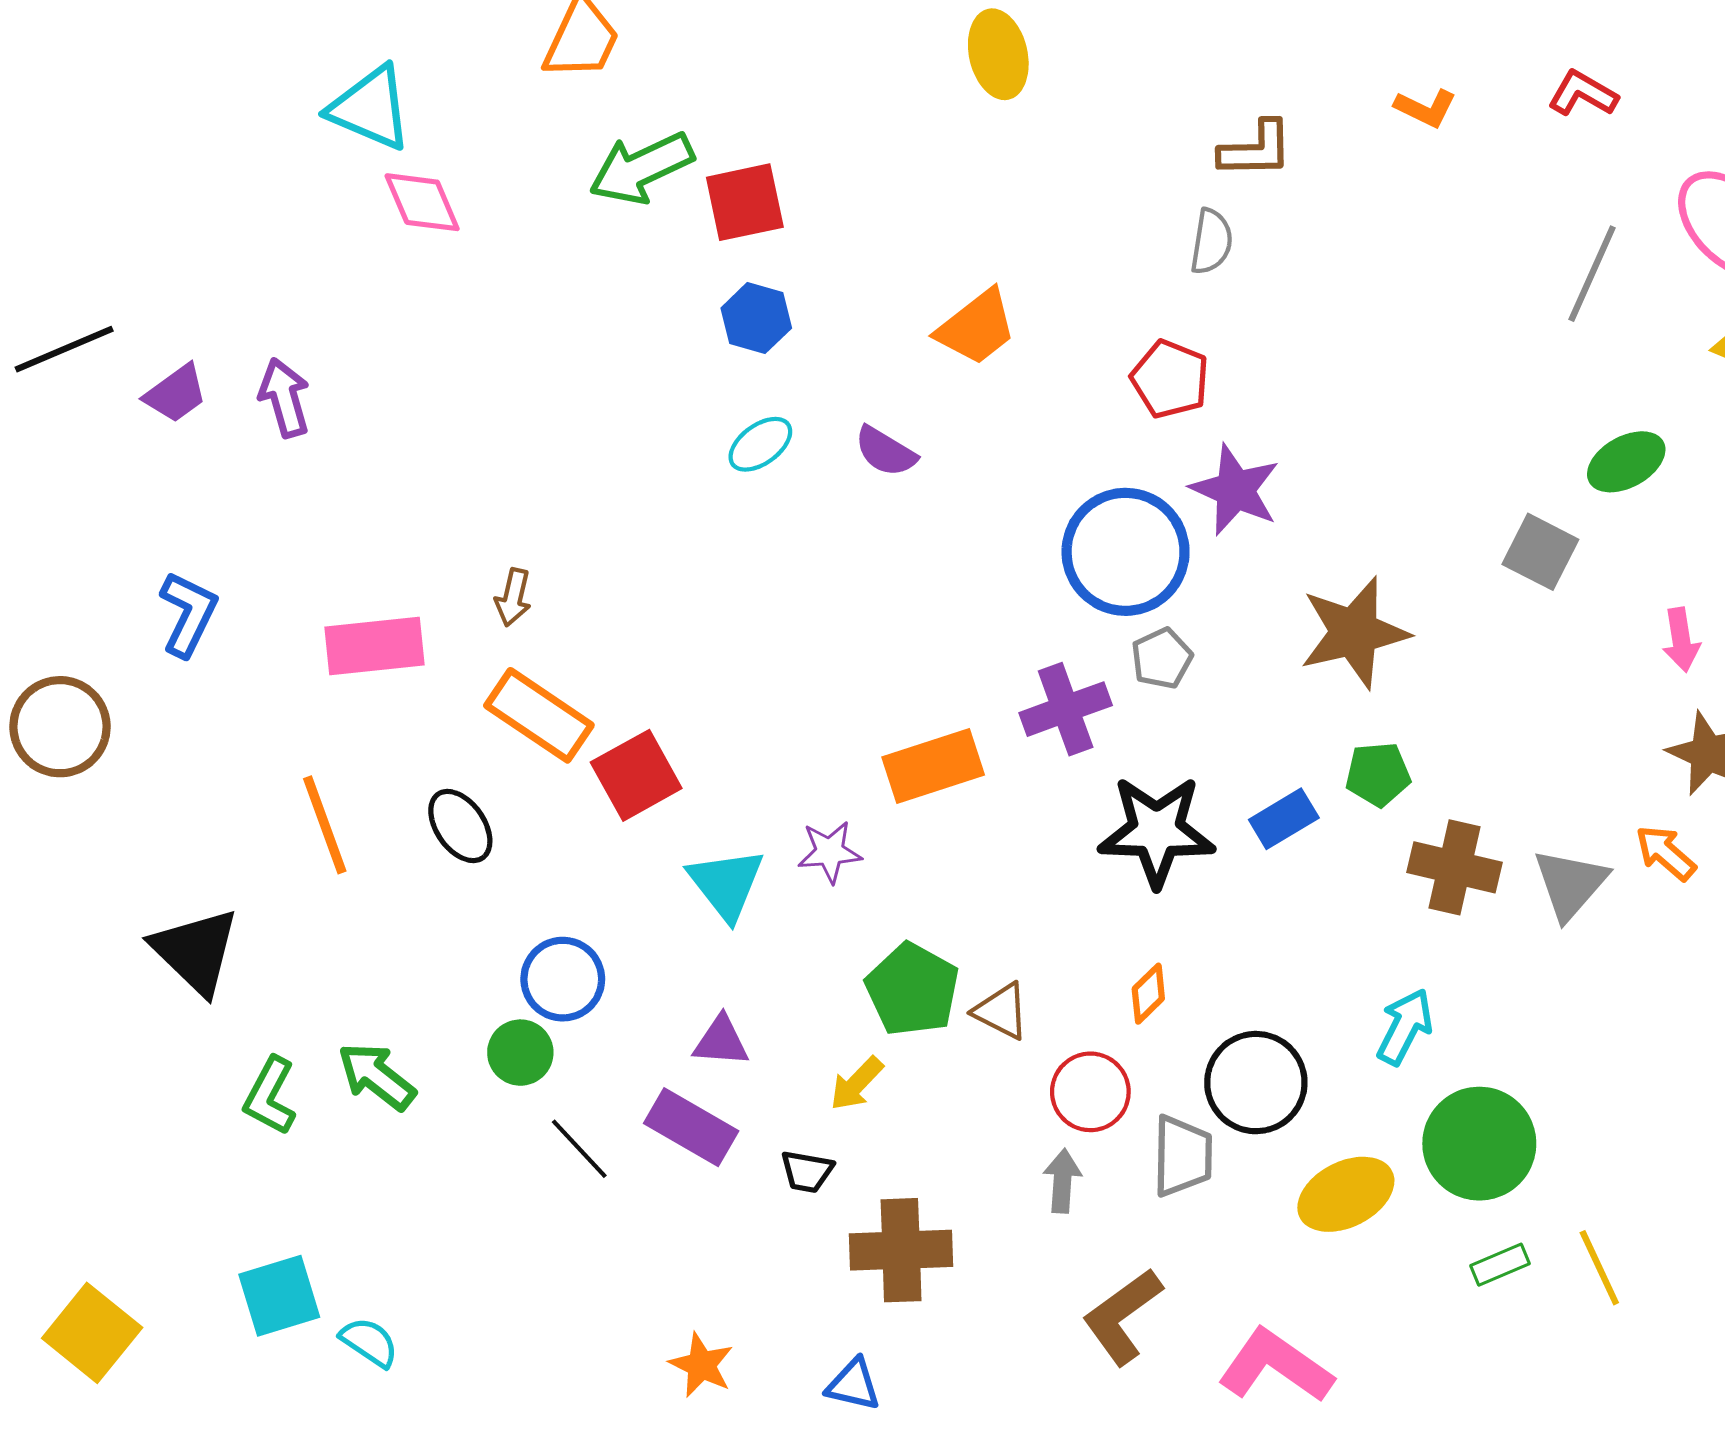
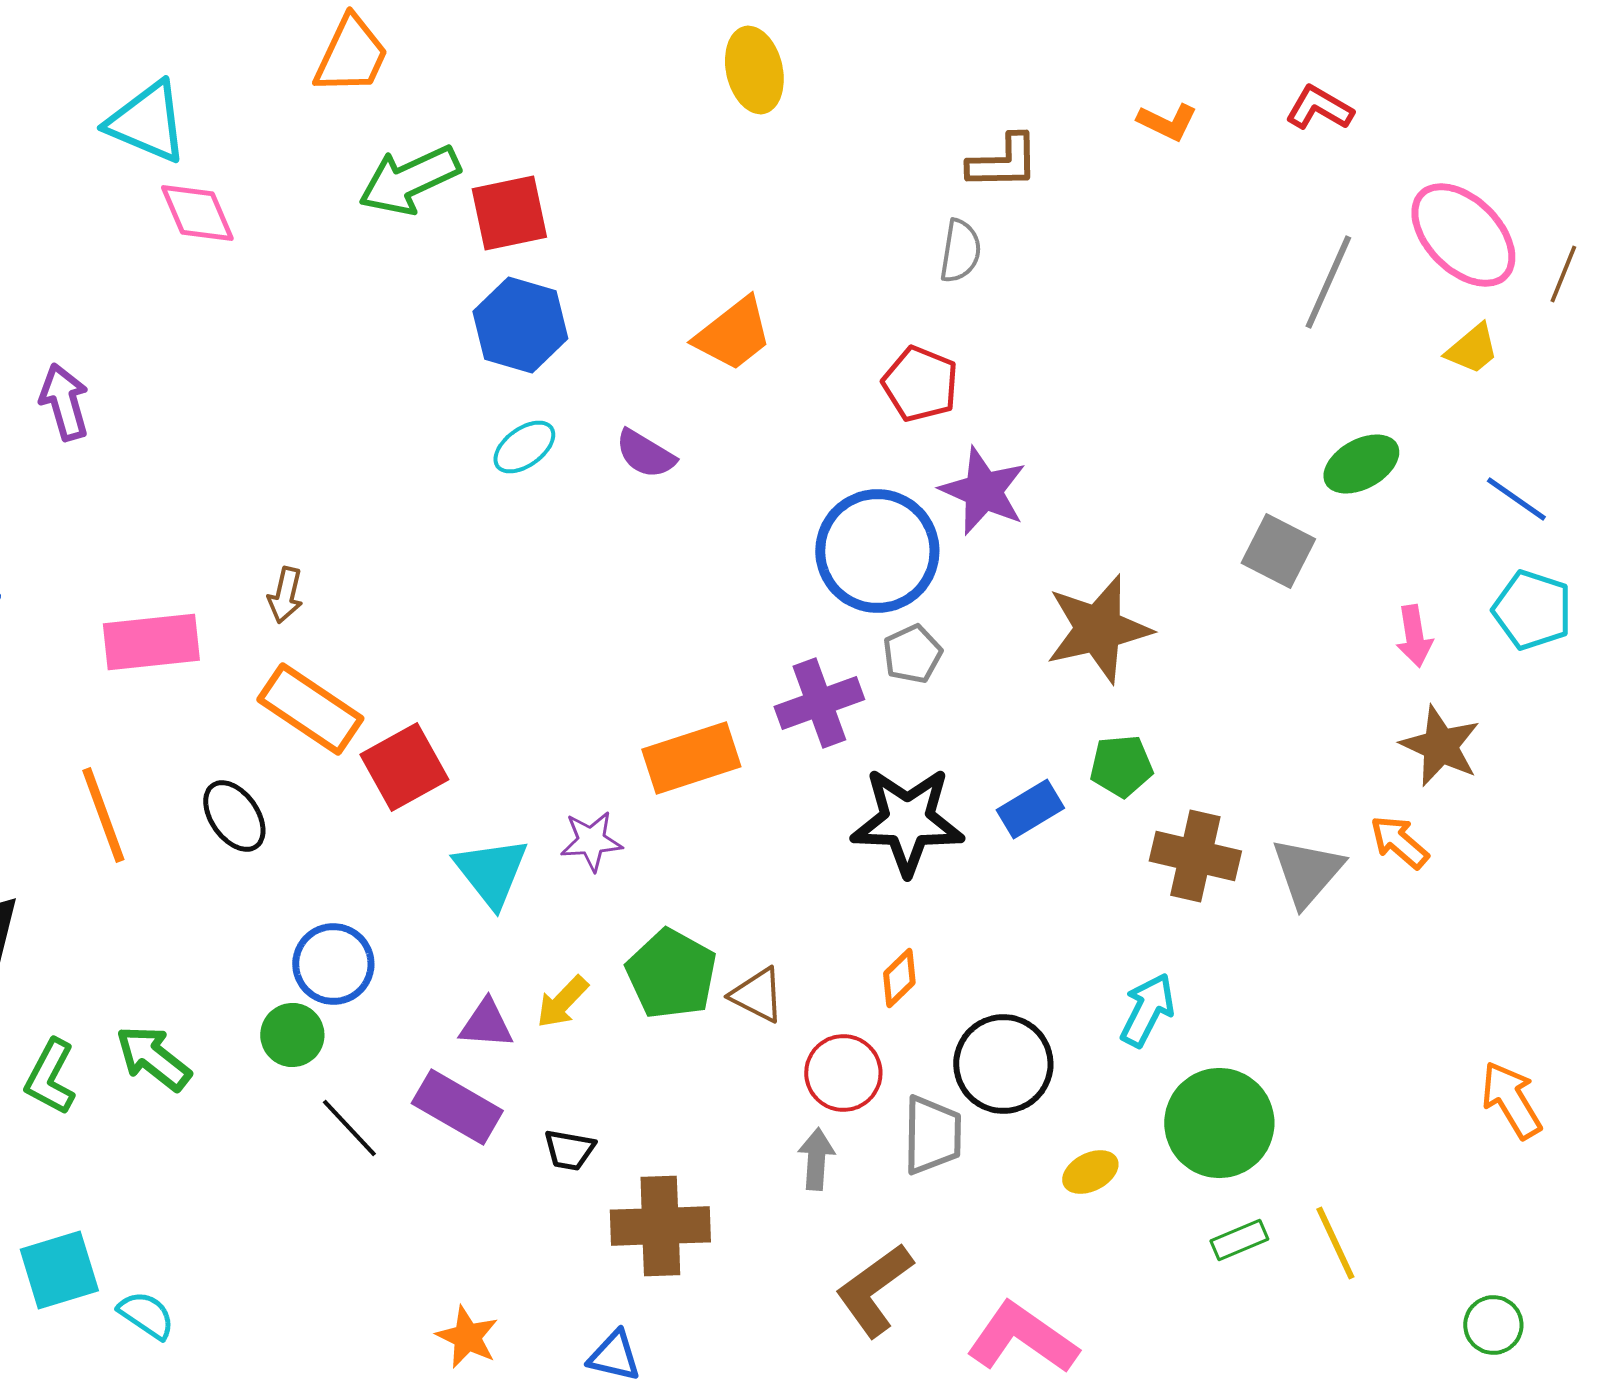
blue hexagon: (756, 318) -> (520, 325), size x1.4
yellow arrow: (857, 1084) -> (562, 1002), moved
yellow ellipse: (1346, 1194) -> (1090, 1172), size x0.6

